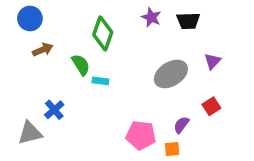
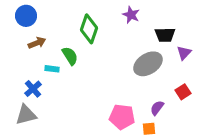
black trapezoid: (188, 21) -> (165, 35), moved
cyan rectangle: (100, 81) -> (52, 69), moved
blue cross: (54, 110) -> (33, 89), moved

